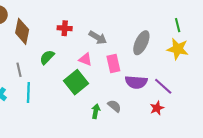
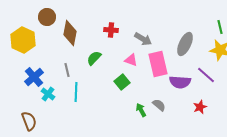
pink rectangle: (113, 63) -> (158, 64), size x1.4
green square: (76, 82) -> (122, 82), size x0.7
purple line: (163, 86) -> (206, 75), moved
green arrow: (96, 111) -> (141, 110), turned -40

